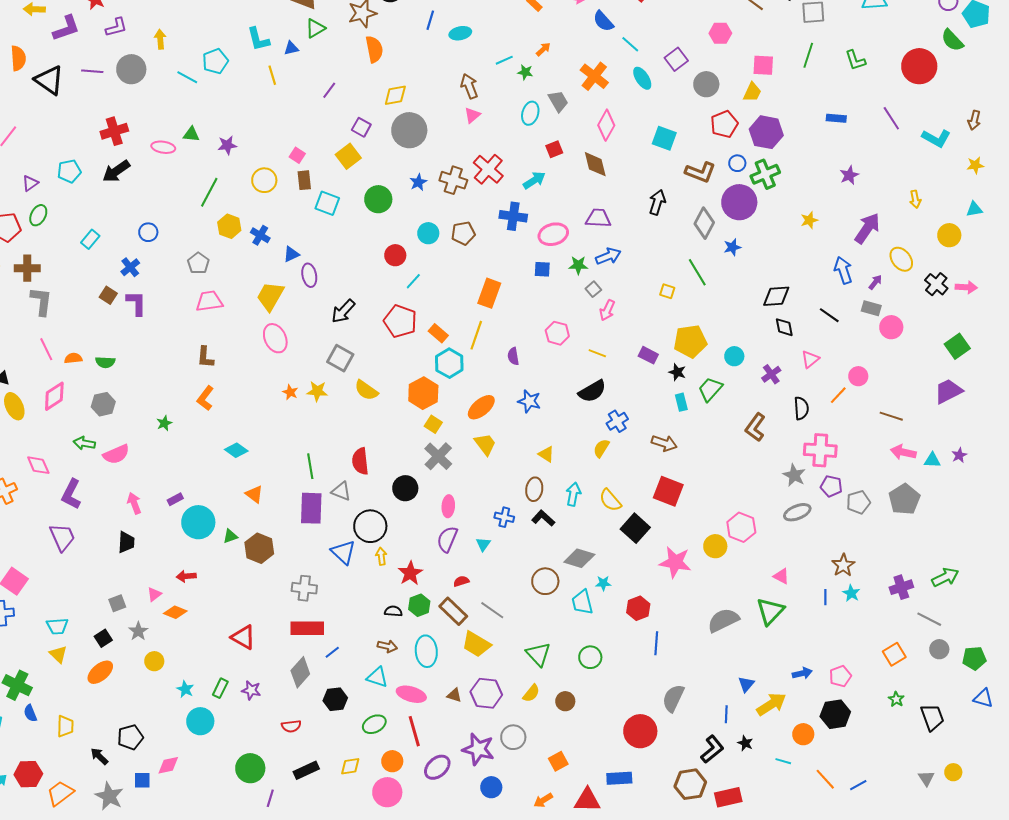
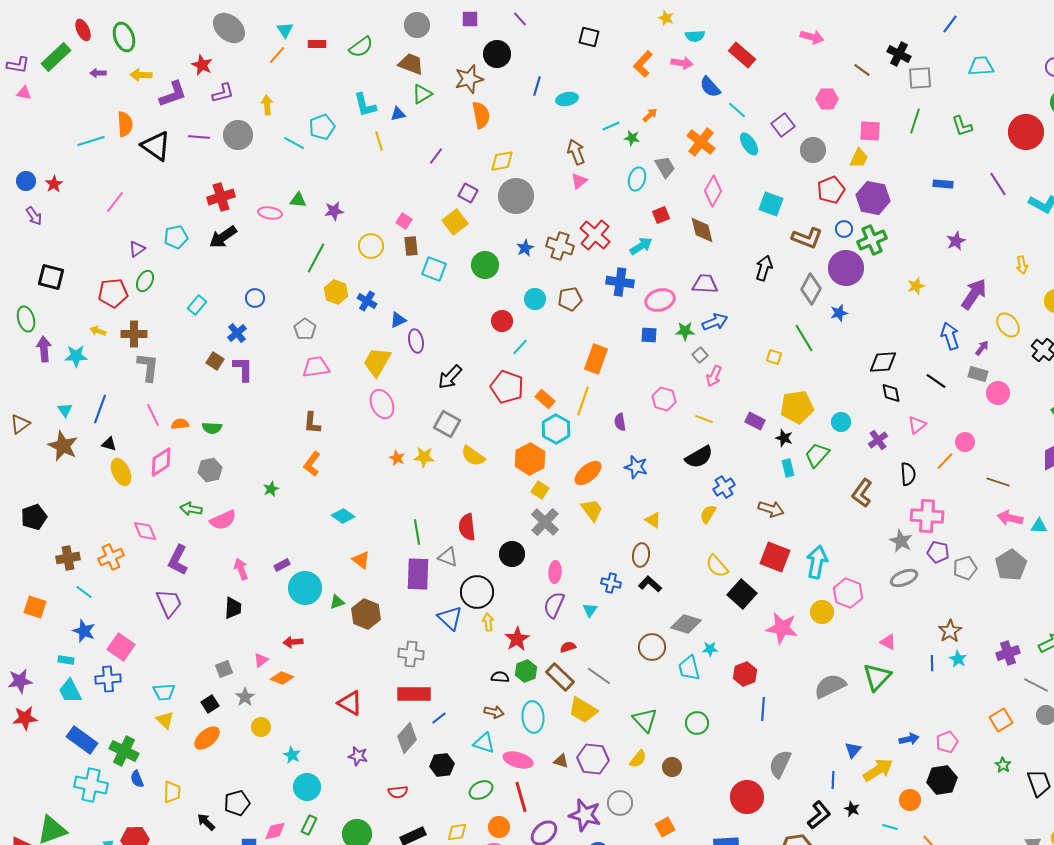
cyan arrow: (573, 494) -> (817, 562), moved, size x1.4
green rectangle: (220, 688) -> (309, 825), moved

